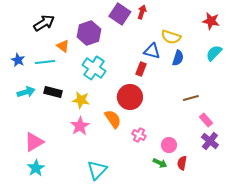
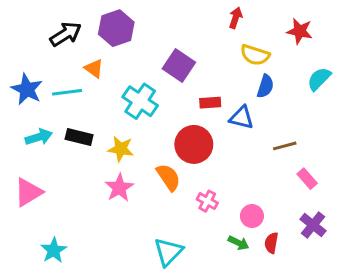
red arrow: (142, 12) -> (236, 18), moved
purple square: (120, 14) -> (179, 65), moved
red star: (211, 21) -> (300, 31), moved
purple hexagon: (89, 33) -> (116, 28), moved
blue triangle: (152, 51) -> (242, 118), moved
blue star: (18, 60) -> (27, 89), size x1.5
red rectangle: (141, 69) -> (210, 103), turned 64
purple cross: (210, 141) -> (313, 225), moved
pink triangle: (34, 142) -> (28, 192), moved
cyan triangle: (97, 170) -> (168, 252), moved

